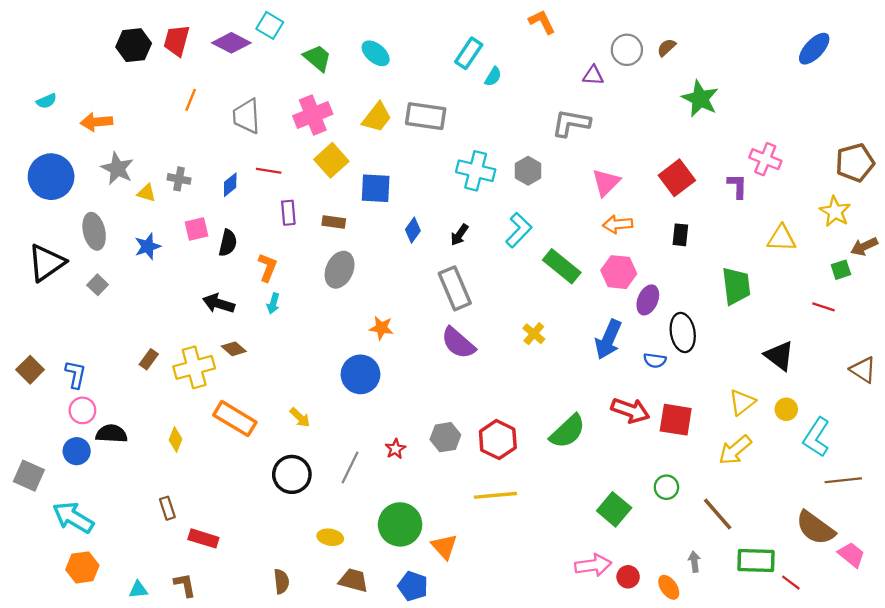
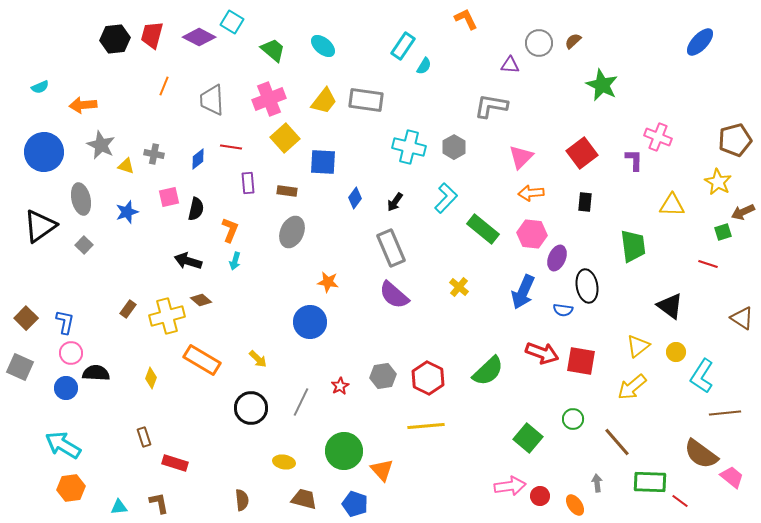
gray square: (29, 476) -> (20, 367), moved

